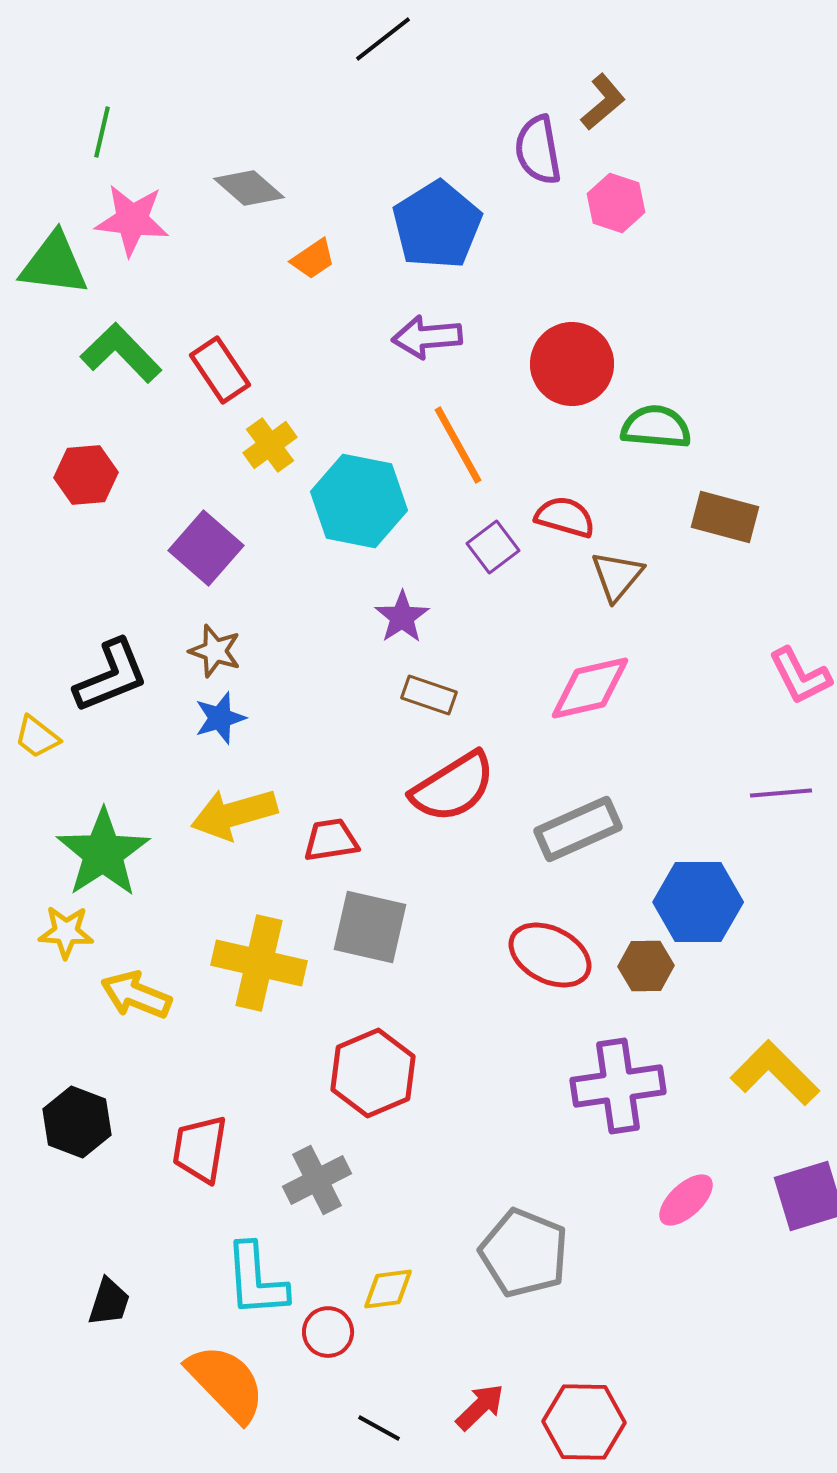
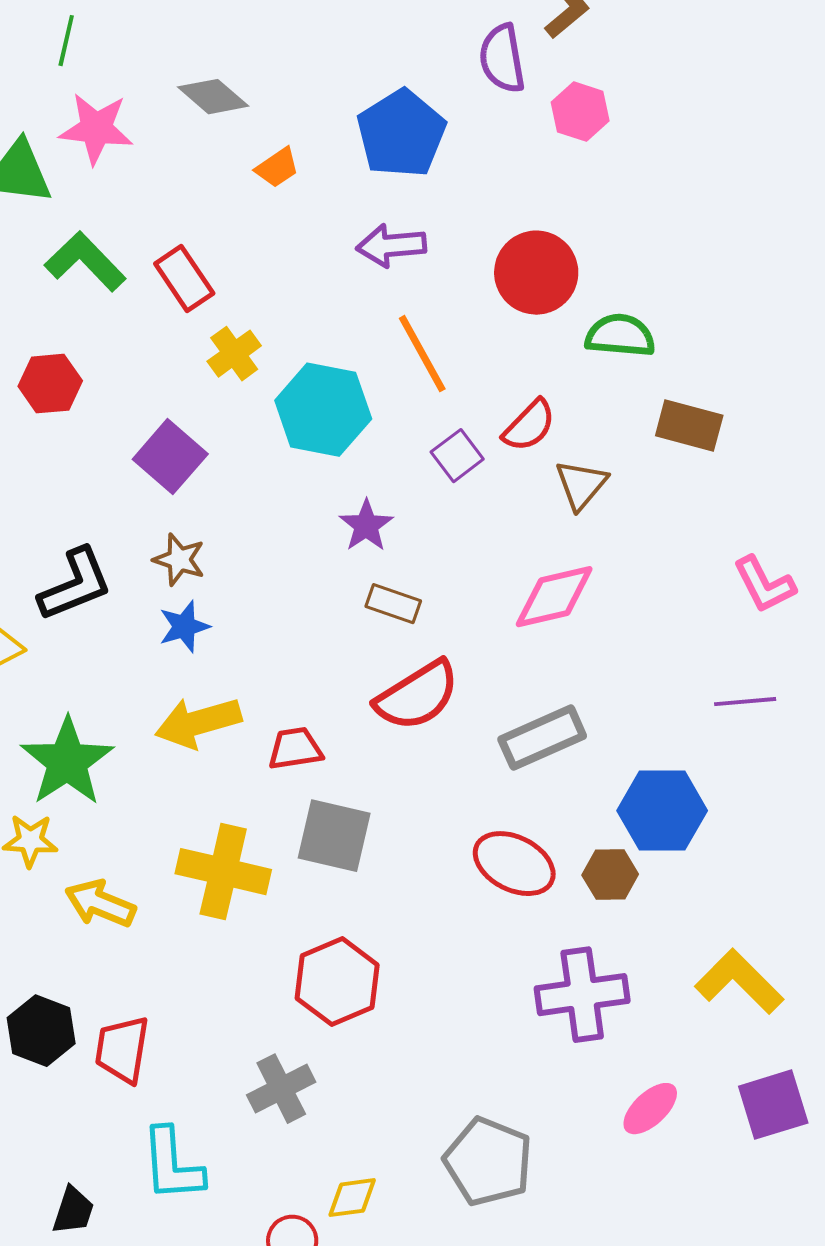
red semicircle: (565, 517) -> (529, 426), turned 118
red trapezoid: (200, 1149) -> (122, 1050), moved
cyan L-shape: (256, 1280) -> (172, 1165), moved

